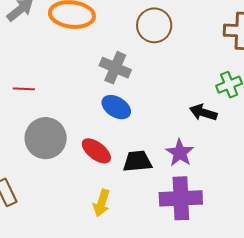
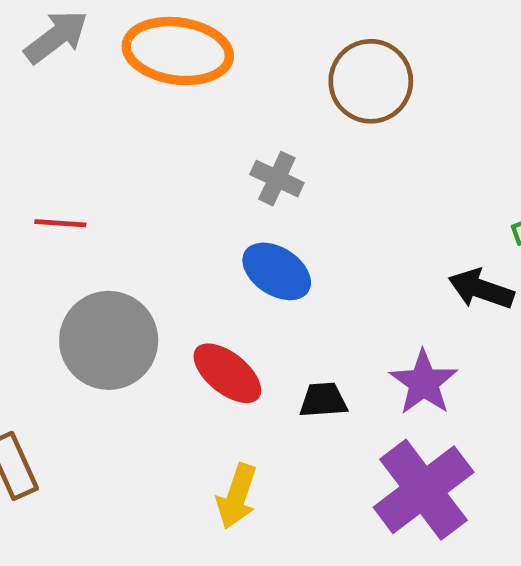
gray cross: (115, 68) -> (277, 179), size x0.7
black trapezoid: (137, 161) -> (323, 400), size x0.7
purple cross: (181, 198) -> (424, 490), turned -36

